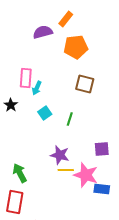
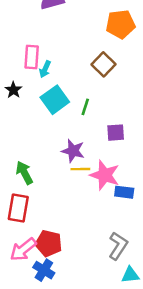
orange pentagon: (76, 47) -> (121, 24), moved
brown square: (85, 84) -> (103, 64), turned 30
cyan square: (45, 113) -> (55, 100), size x1.6
purple square: (102, 149) -> (116, 133), moved

